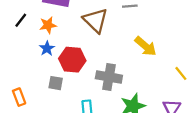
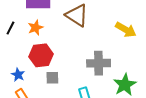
blue star: (47, 48) -> (18, 75), moved
red hexagon: (72, 60) -> (41, 55), moved

